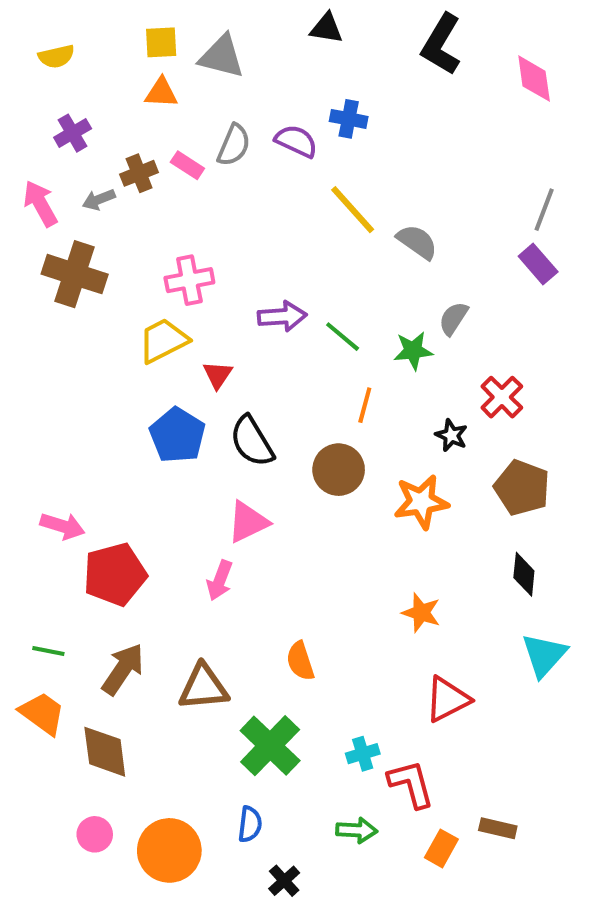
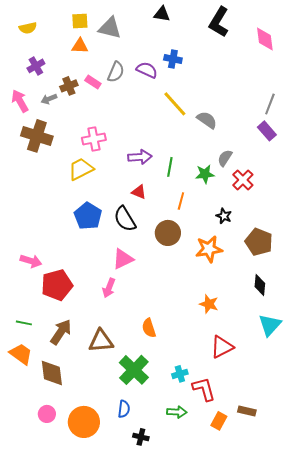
green line: (343, 337) -> (170, 167), turned 60
red triangle: (218, 375) -> (139, 192), moved, turned -42
red cross: (502, 397) -> (243, 180), moved
black cross: (284, 881) -> (141, 437), turned -35

